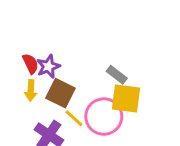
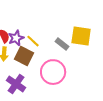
yellow square: (126, 98) -> (81, 36), moved
yellow line: (74, 118) -> (33, 41), moved

